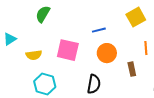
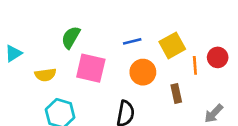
green semicircle: (43, 14) -> (71, 37), moved
yellow square: (136, 17) -> (172, 45), moved

